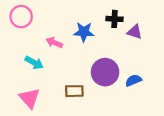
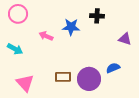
purple triangle: (135, 32) -> (125, 39), moved
cyan arrow: (34, 63) -> (15, 49), moved
purple circle: (105, 72) -> (89, 79), moved

